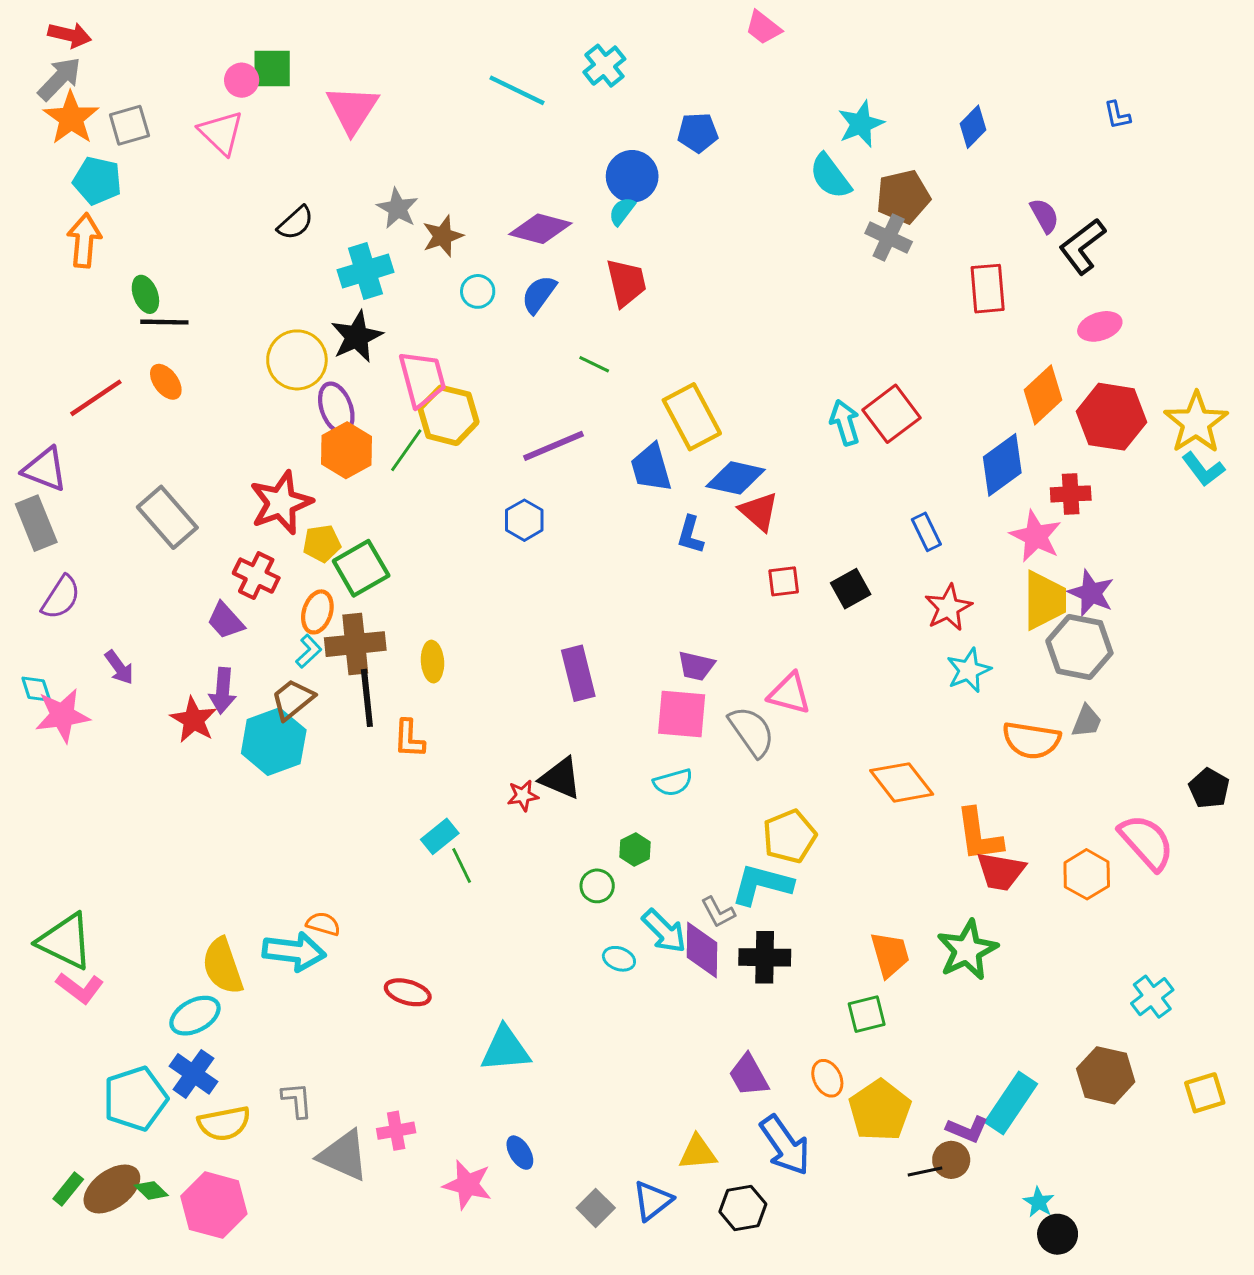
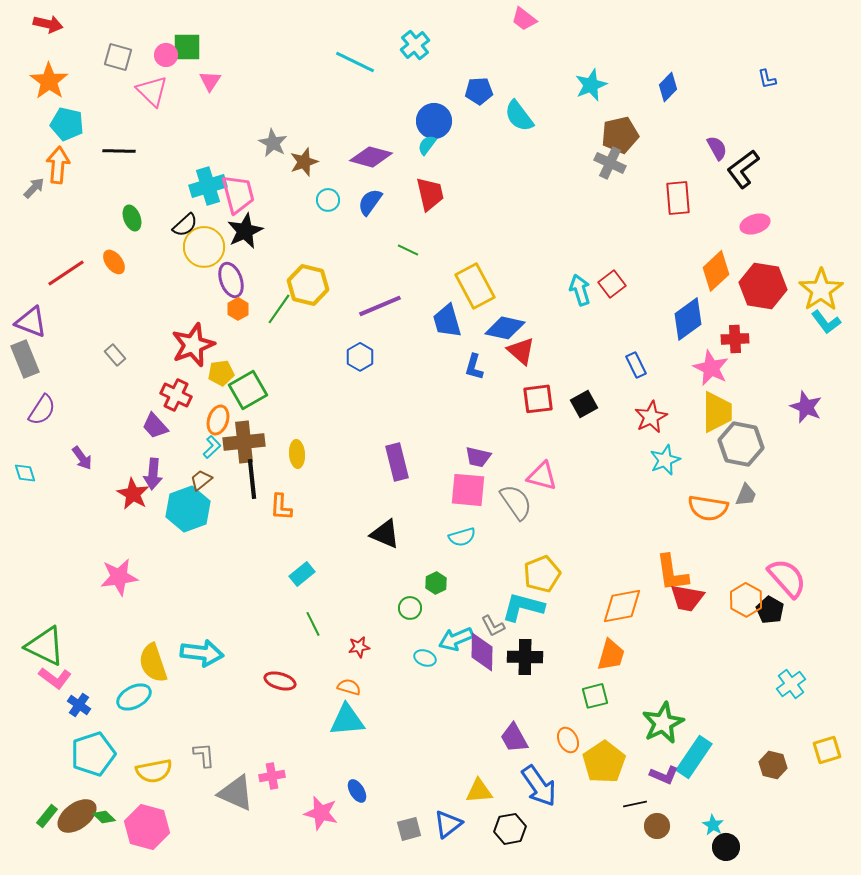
gray arrow: (59, 79) -> (34, 188), moved, size x0.7
pink triangle: (352, 109) -> (210, 81), moved, size x0.6
gray square: (129, 125) -> (118, 57), moved, turned 32
cyan semicircle: (830, 176) -> (519, 116), moved
black semicircle: (296, 223) -> (185, 225), moved
cyan cross: (365, 271) -> (208, 186), moved
green ellipse: (145, 294) -> (132, 218), moved
black line: (164, 322) -> (119, 151), moved
pink trapezoid: (422, 379) -> (238, 194), moved
red square: (891, 414) -> (612, 284), size x0.7
orange hexagon: (347, 450) -> (238, 309), size x0.6
gray rectangle: (167, 517) -> (115, 355), size x0.5
red square: (784, 581) -> (538, 399), size x1.4
purple star: (1091, 593) -> (806, 407), moved
brown trapezoid: (293, 699) -> (201, 480), size x0.7
pink star: (62, 715) -> (119, 577), moved
orange diamond: (902, 782) -> (622, 606), moved, turned -63
black pentagon: (1209, 788) -> (770, 610), moved
red star: (523, 796) -> (359, 647), moved
green line: (462, 866) -> (313, 624), moved
orange semicircle: (323, 924) -> (349, 687), moved
cyan arrow: (664, 931) -> (456, 639), turned 112
green star: (967, 950) -> (663, 723), moved
orange trapezoid: (890, 954) -> (611, 655), turned 32
blue cross: (194, 1074) -> (79, 705), moved, size x0.7
brown hexagon: (1106, 1075) -> (773, 765), moved, size x0.7
brown circle: (951, 1160) -> (657, 826), moved
gray square: (596, 1208) -> (409, 829), turned 30

